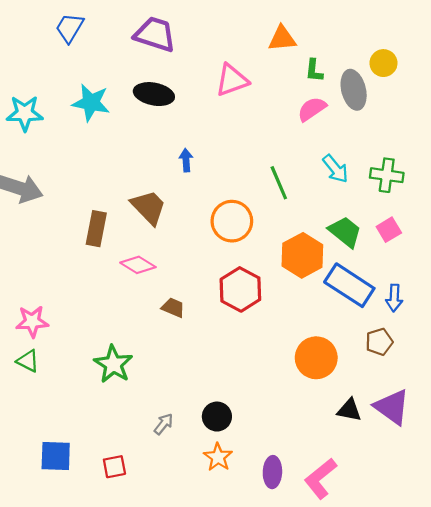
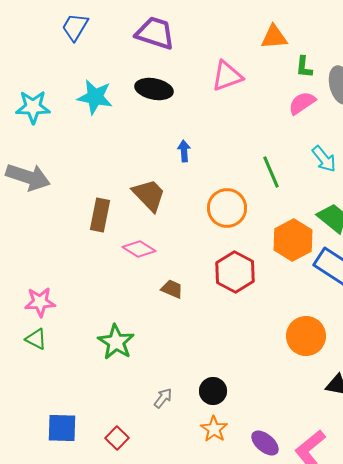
red square: (114, 467) -> (117, 438), turned -35
purple ellipse: (272, 472) -> (265, 443), turned -52

